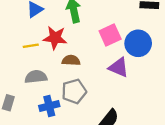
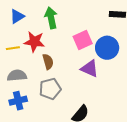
brown semicircle: (71, 60) -> (48, 62), turned 70
blue cross: (49, 106) -> (18, 101), moved

